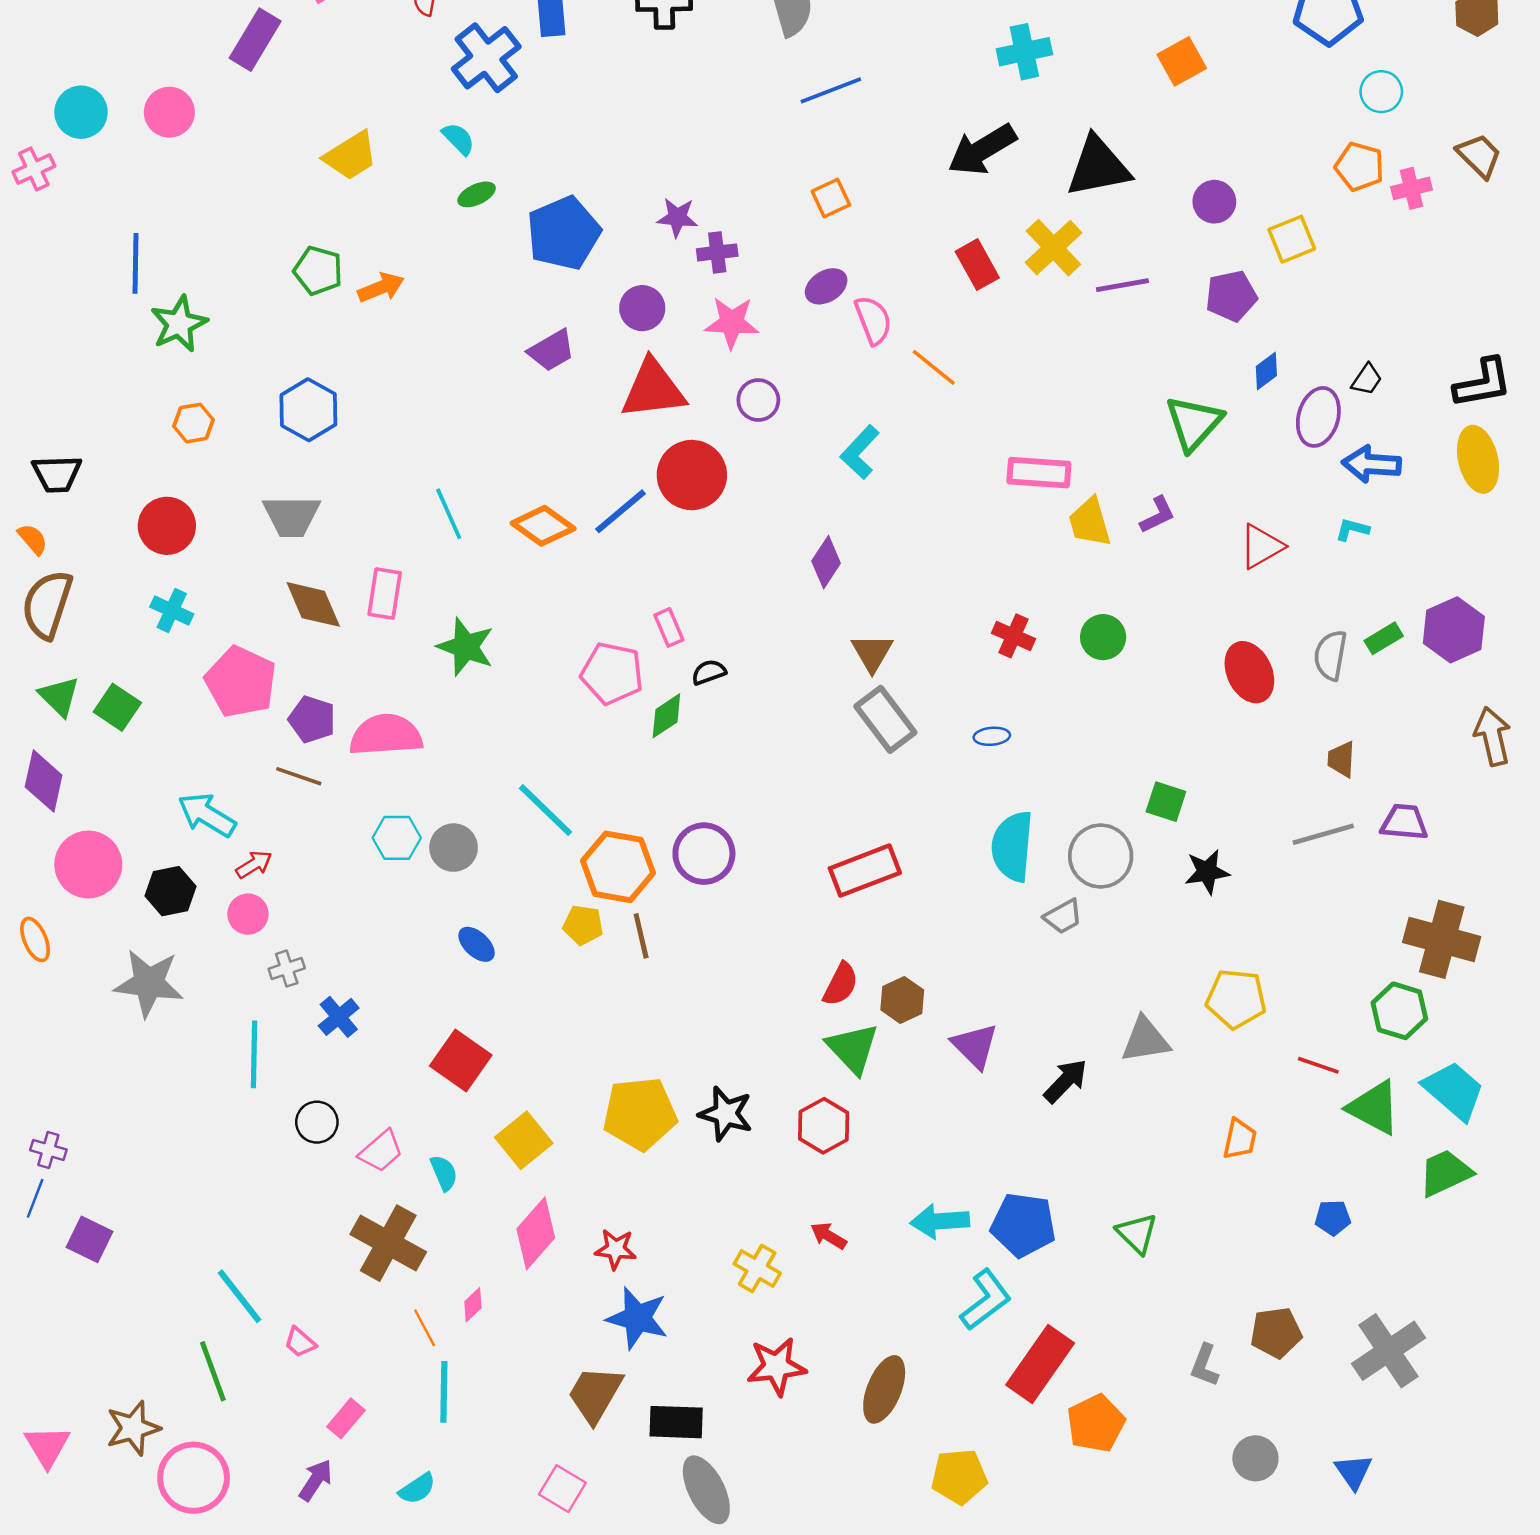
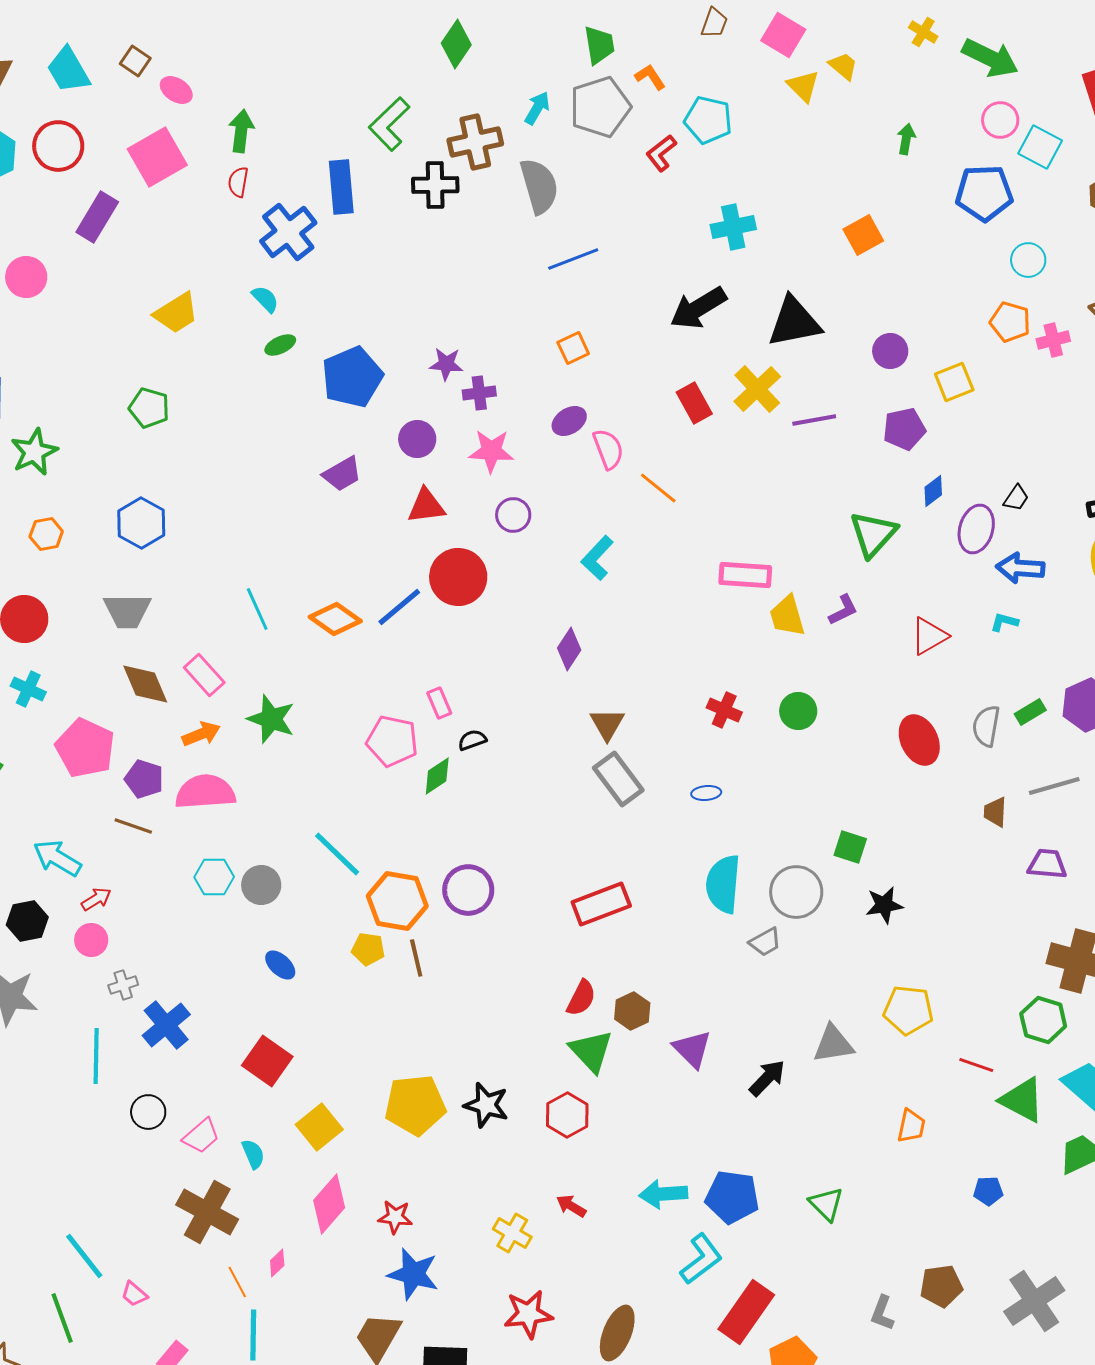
orange arrow: (381, 288) -> (201, 734), moved
red triangle: (653, 389) -> (426, 506), size x0.7
pink rectangle: (385, 594) -> (204, 675), turned -51
gray line: (1323, 834) -> (1054, 786), moved
blue cross: (339, 1017) -> (166, 1025), size x1.4

